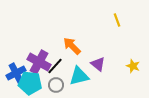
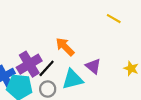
yellow line: (117, 20) -> (114, 19), turned -40
purple cross: (39, 62) -> (29, 64), turned 30

